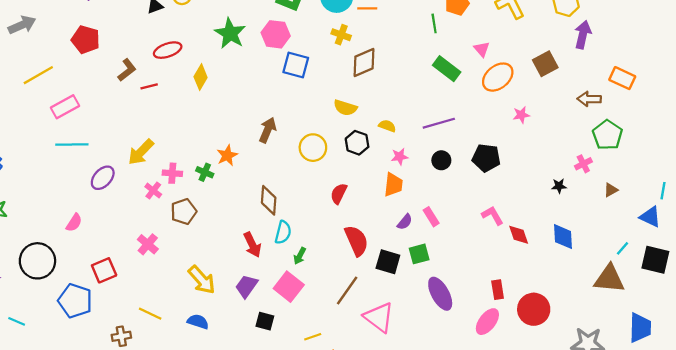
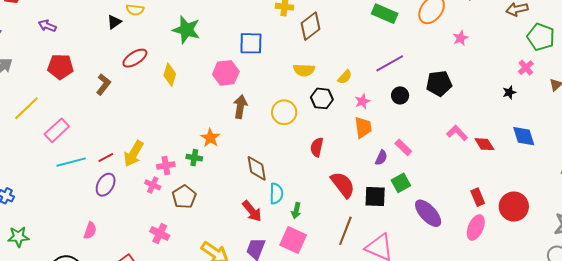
pink hexagon: (276, 34) -> (226, 73), moved
red line: (149, 86) -> (106, 158), moved
yellow semicircle: (387, 126) -> (345, 77), turned 126

